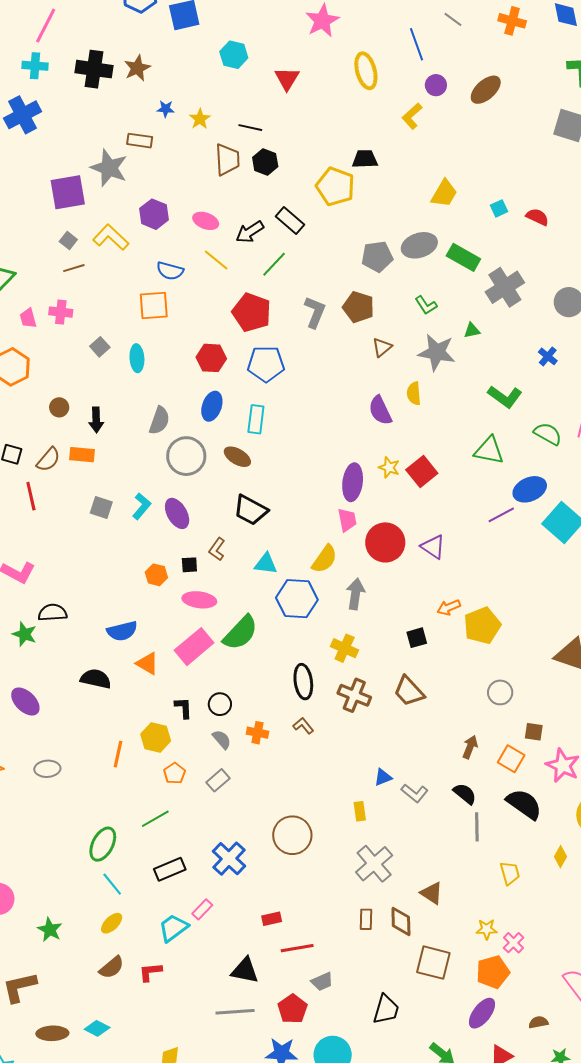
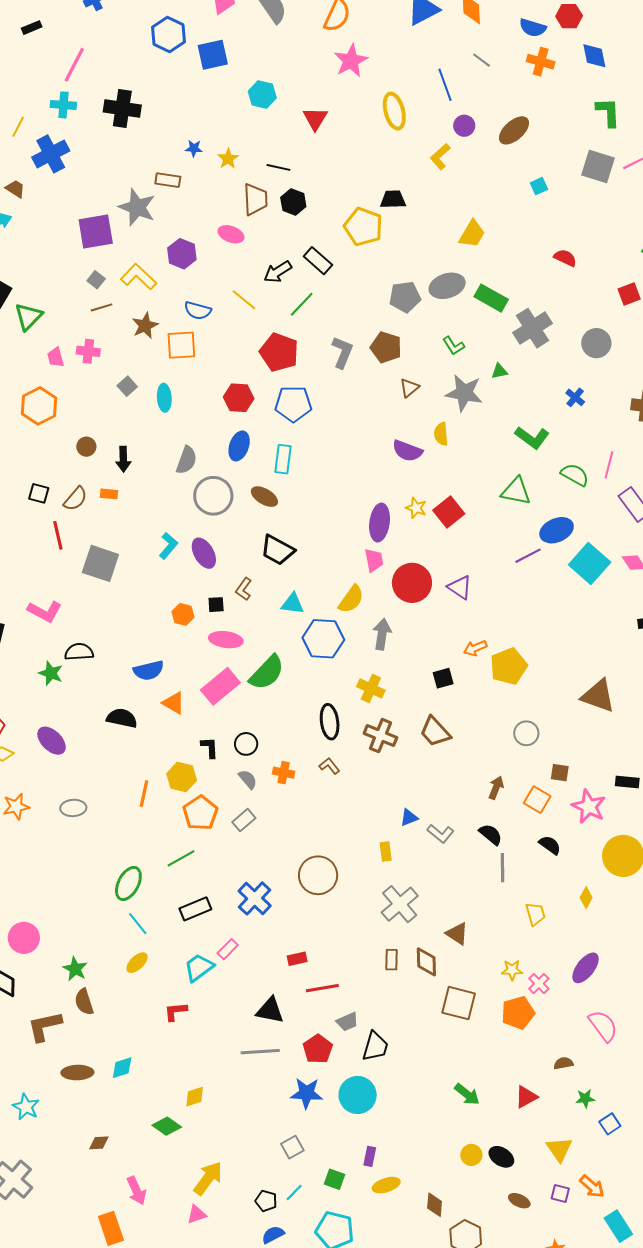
brown star: (137, 68) -> (145, 326), moved
cyan square: (499, 208) -> (539, 186), moved
pink ellipse: (206, 221) -> (231, 234), moved
purple semicircle: (380, 410) -> (407, 451), turned -44
orange rectangle: (82, 455) -> (109, 494), size x0.7
gray square: (101, 508) -> (100, 563), moved, size x1.6
orange pentagon: (174, 773) -> (200, 813), size x1.6
black semicircle: (524, 804) -> (550, 845), size x0.6
brown semicircle: (112, 967) -> (84, 1002), moved, turned 112
black trapezoid: (386, 1009) -> (375, 1046), moved
purple ellipse: (482, 1013) -> (586, 968), moved
cyan diamond: (97, 1028) -> (122, 1068), turned -45

